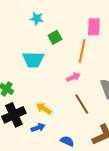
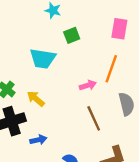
orange line: (82, 51) -> (111, 69), moved
yellow arrow: (44, 108) -> (36, 99), moved

